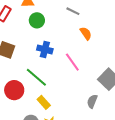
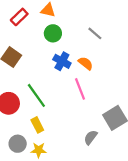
orange semicircle: (86, 33) -> (86, 63), moved, turned -32
blue cross: (45, 49) -> (62, 61), moved

